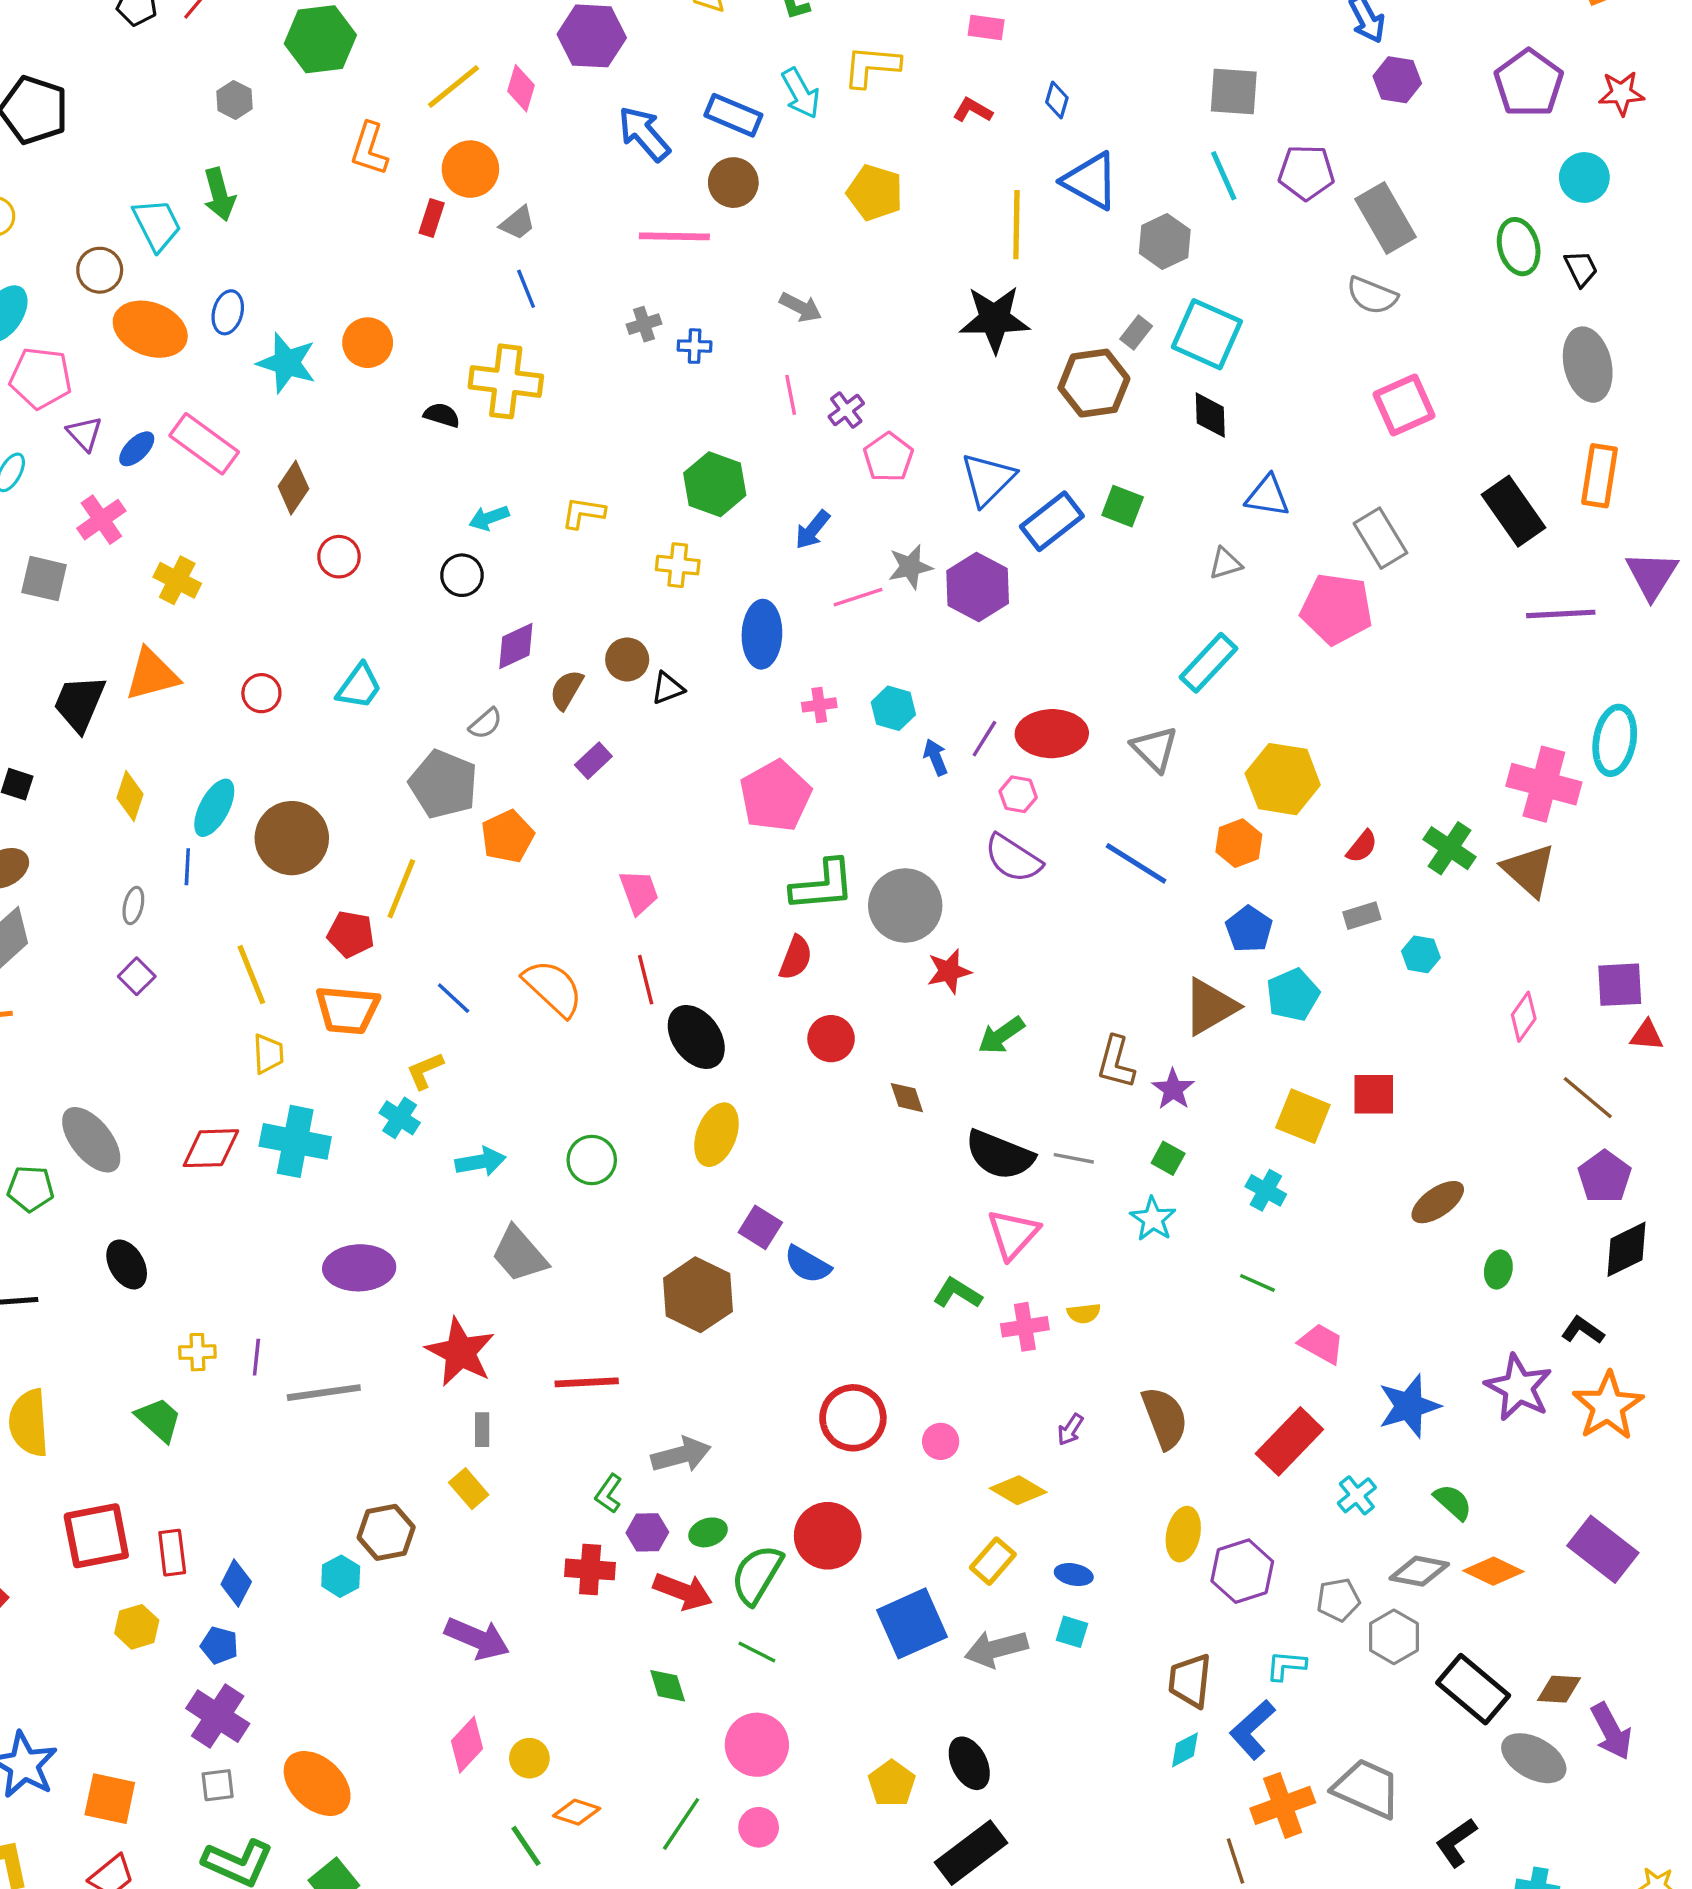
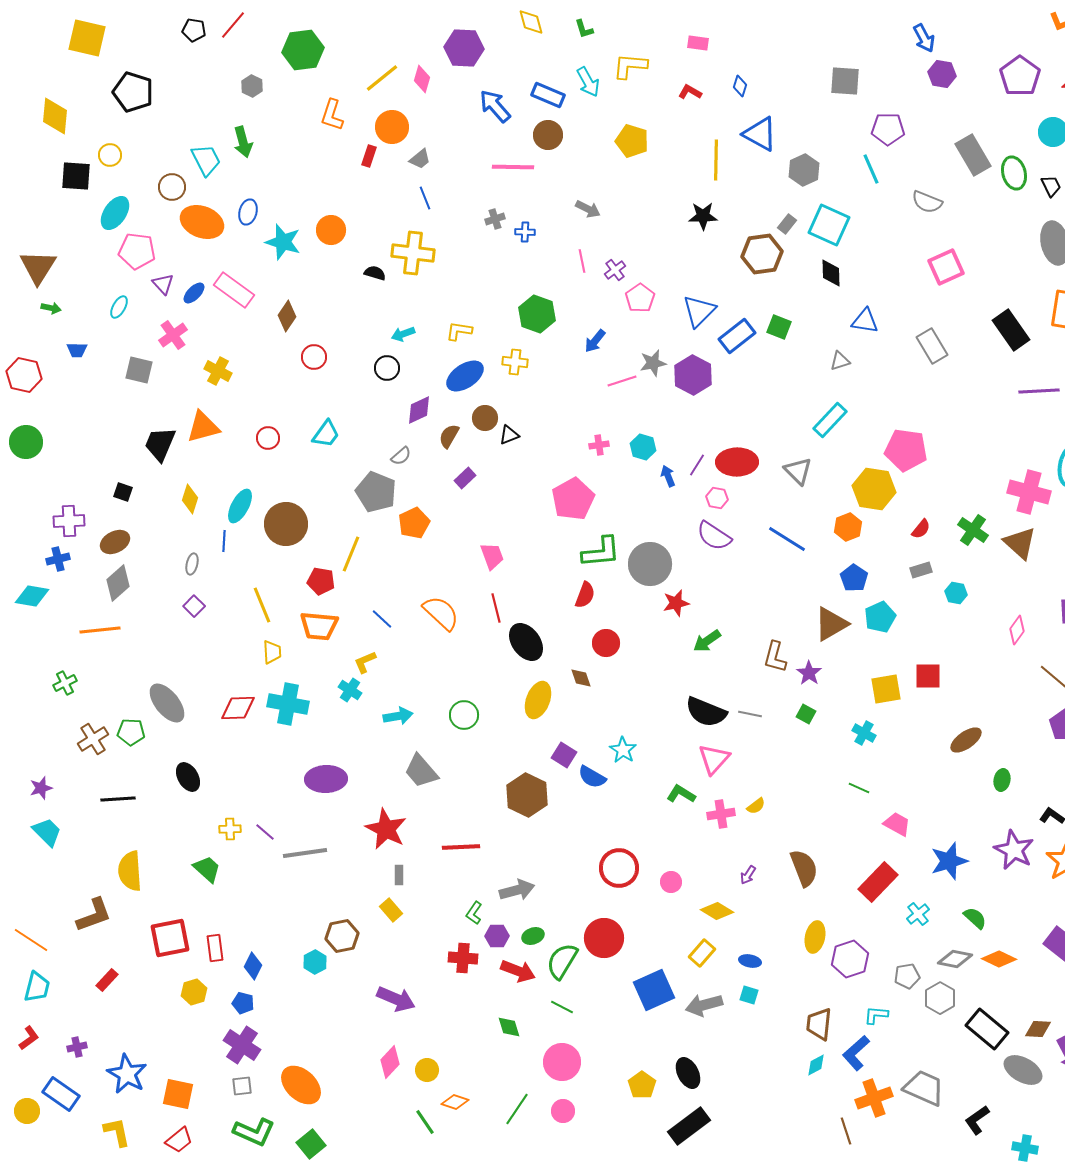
cyan line: (1224, 176) -> (871, 169), moved
gray rectangle: (1385, 218) -> (973, 155), moved
black star: (995, 319) -> (703, 216), size x0.7
pink pentagon: (1337, 609) -> (906, 450), moved
blue ellipse: (762, 634) -> (465, 376), moved, turned 54
brown diamond: (907, 1098) -> (581, 678), moved
yellow square: (1303, 1116) -> (886, 689), turned -32
cyan star: (1153, 1219) -> (623, 750), moved
yellow semicircle: (1084, 1313) -> (756, 806), turned -30
purple line: (256, 1357) -> (265, 832), turned -55

